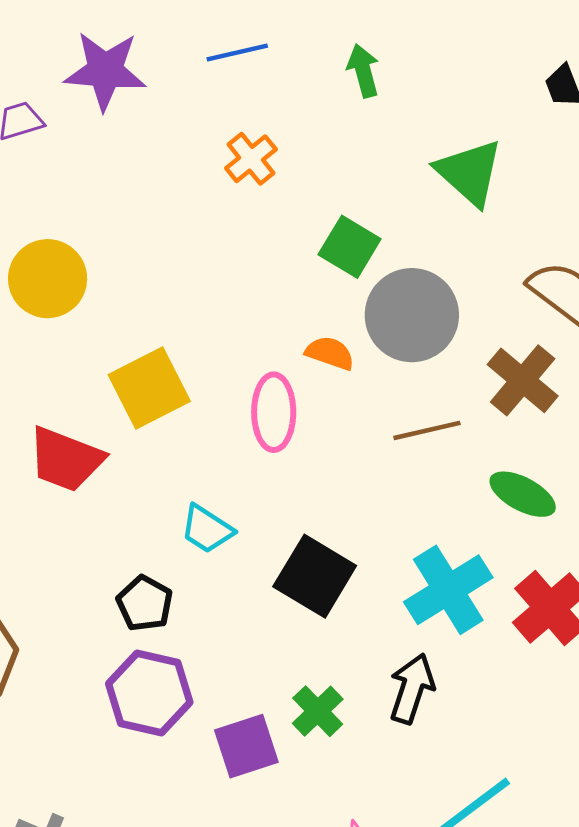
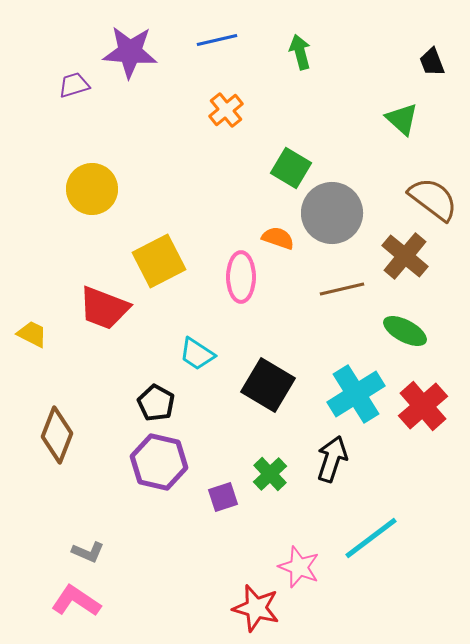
green triangle: (469, 172) -> (402, 119), moved, size x0.7
purple square: (246, 746) -> (223, 497), size x0.7

